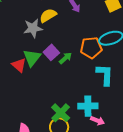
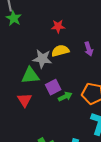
green triangle: (32, 58) -> (30, 75), moved, turned 30
red triangle: (19, 65) -> (24, 100), moved

